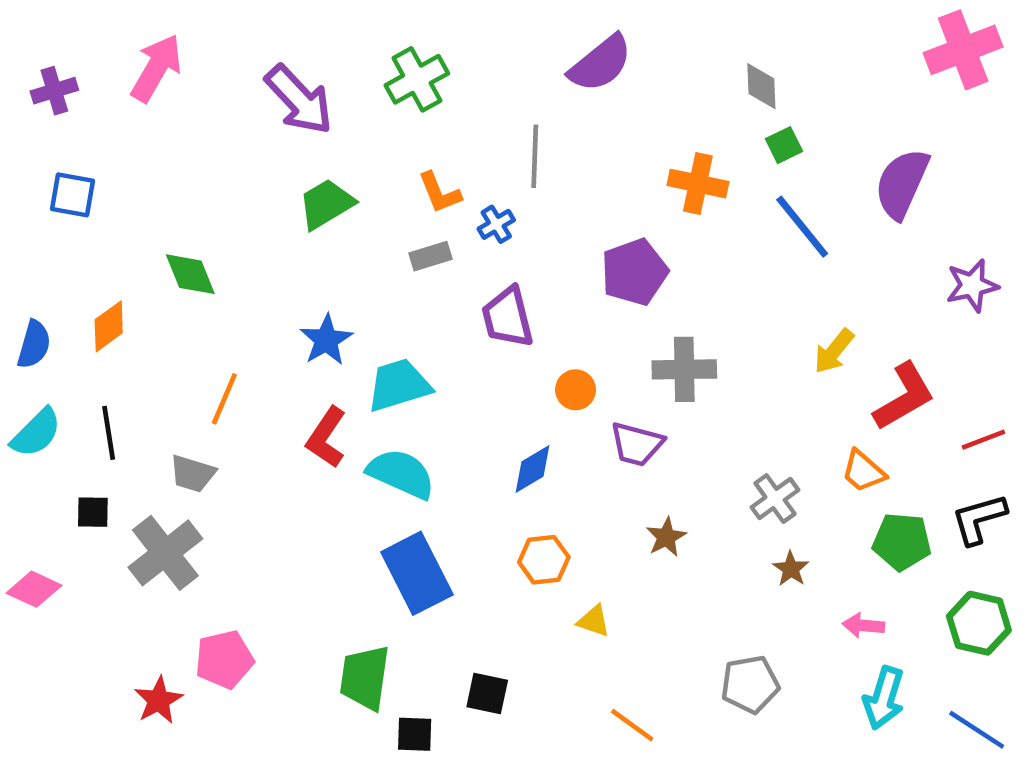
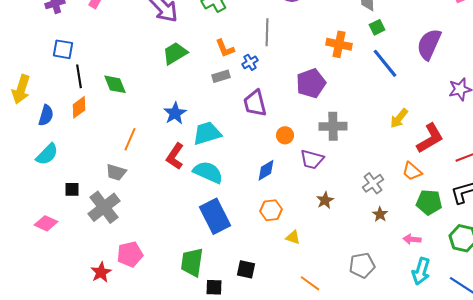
black line: (109, 433) -> (79, 76), moved

